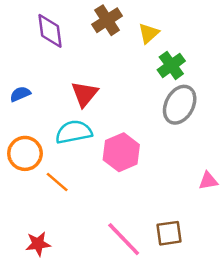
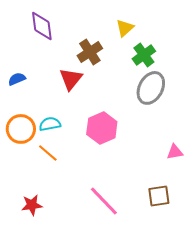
brown cross: (107, 20) -> (90, 52), moved
cyan semicircle: (74, 132) -> (50, 124), moved, size x0.7
brown square: (169, 233) -> (159, 196), moved

